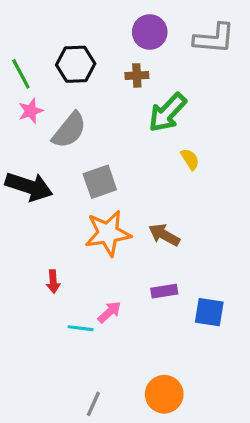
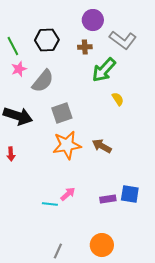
gray L-shape: (214, 38) -> (123, 40), moved, turned 32
red arrow: (53, 282) -> (11, 154), moved
purple rectangle: (164, 291) -> (108, 199), moved

